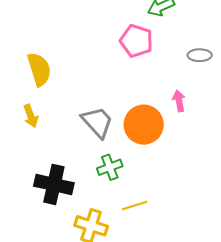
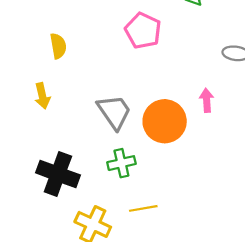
pink pentagon: (136, 41) -> (143, 31), moved
yellow semicircle: (39, 69) -> (58, 46), size x0.7

